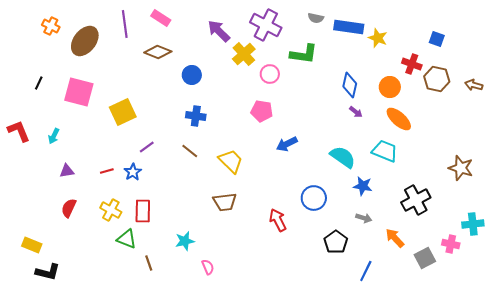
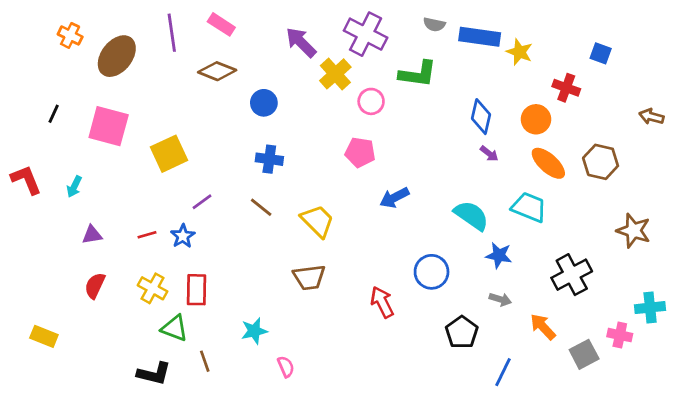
brown hexagon: (437, 79) -> (601, 162), moved
black L-shape: (48, 272) -> (154, 374), moved

